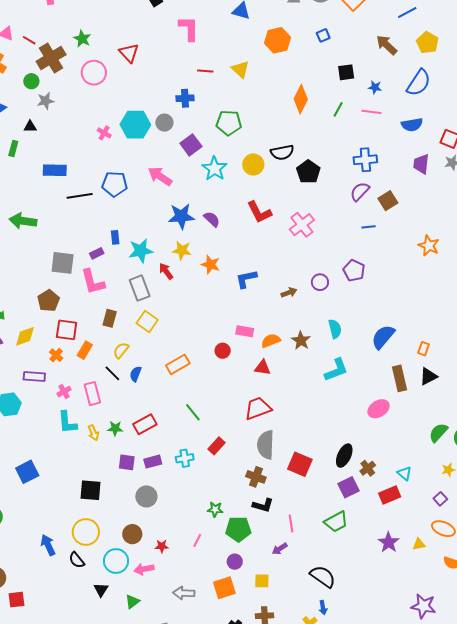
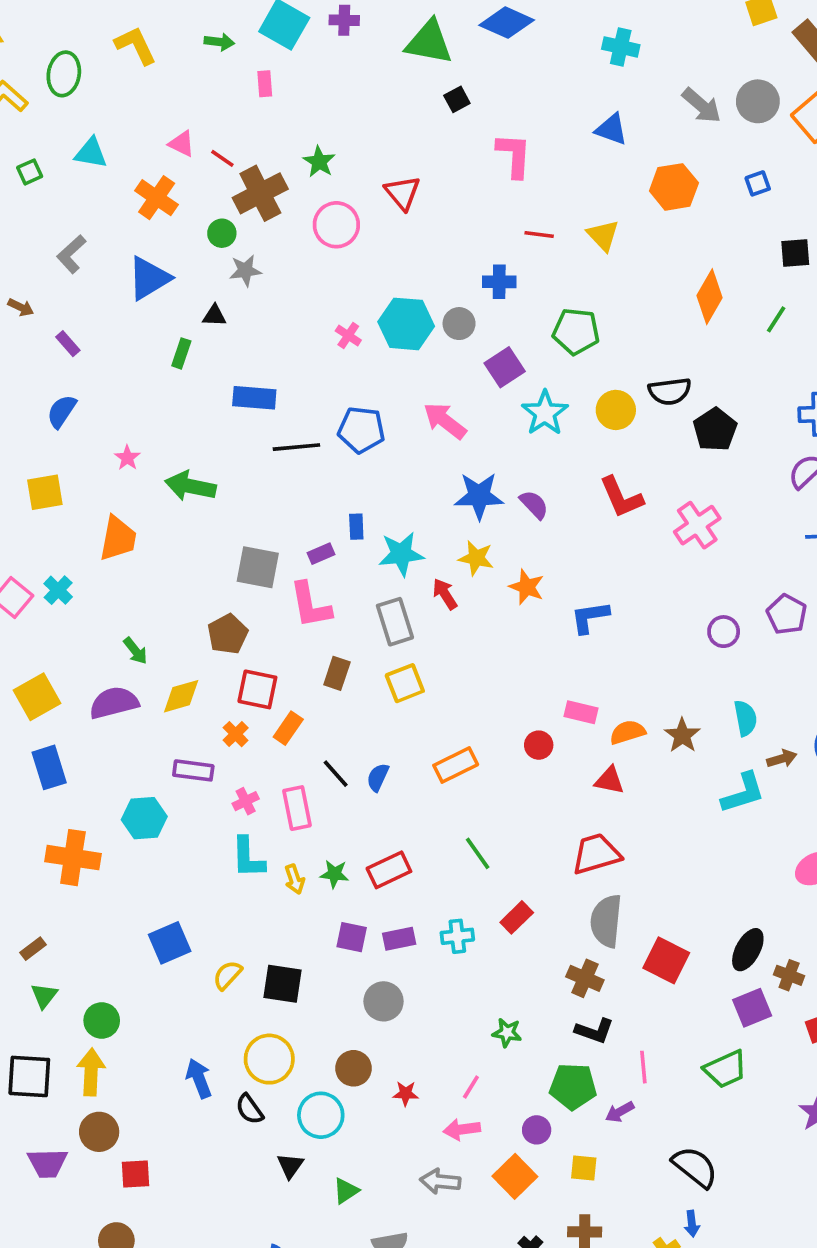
brown arrow: (289, 292) -> (782, 759), moved
yellow square: (147, 321) -> (405, 683), turned 30
yellow semicircle: (121, 350) -> (227, 975), moved
brown cross: (368, 468) -> (789, 975), turned -35
green pentagon: (238, 529) -> (573, 1086), moved
pink arrow: (144, 569) -> (462, 1129), moved
orange square: (224, 588) -> (515, 1176), turned -30

